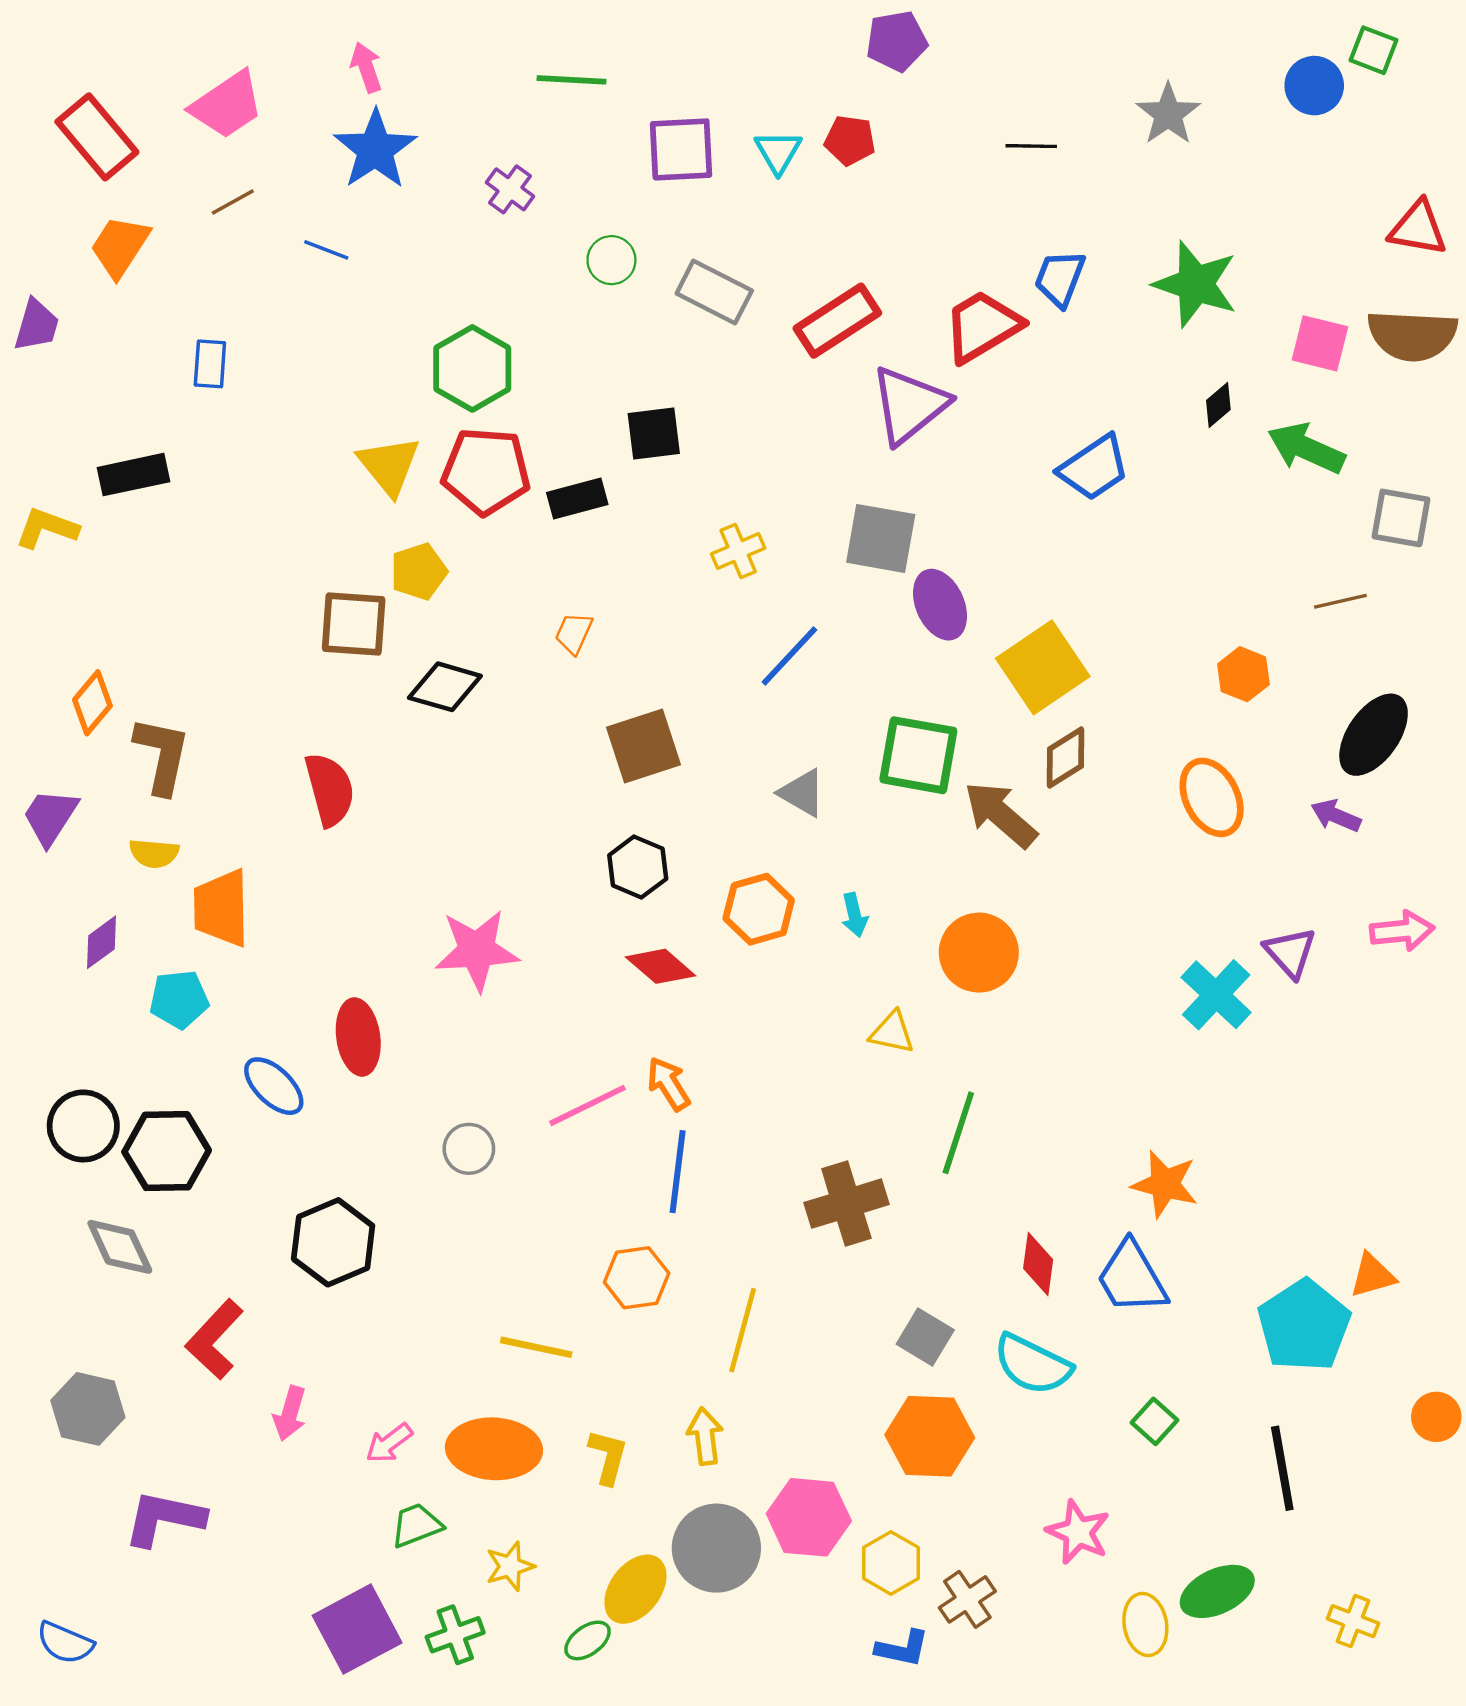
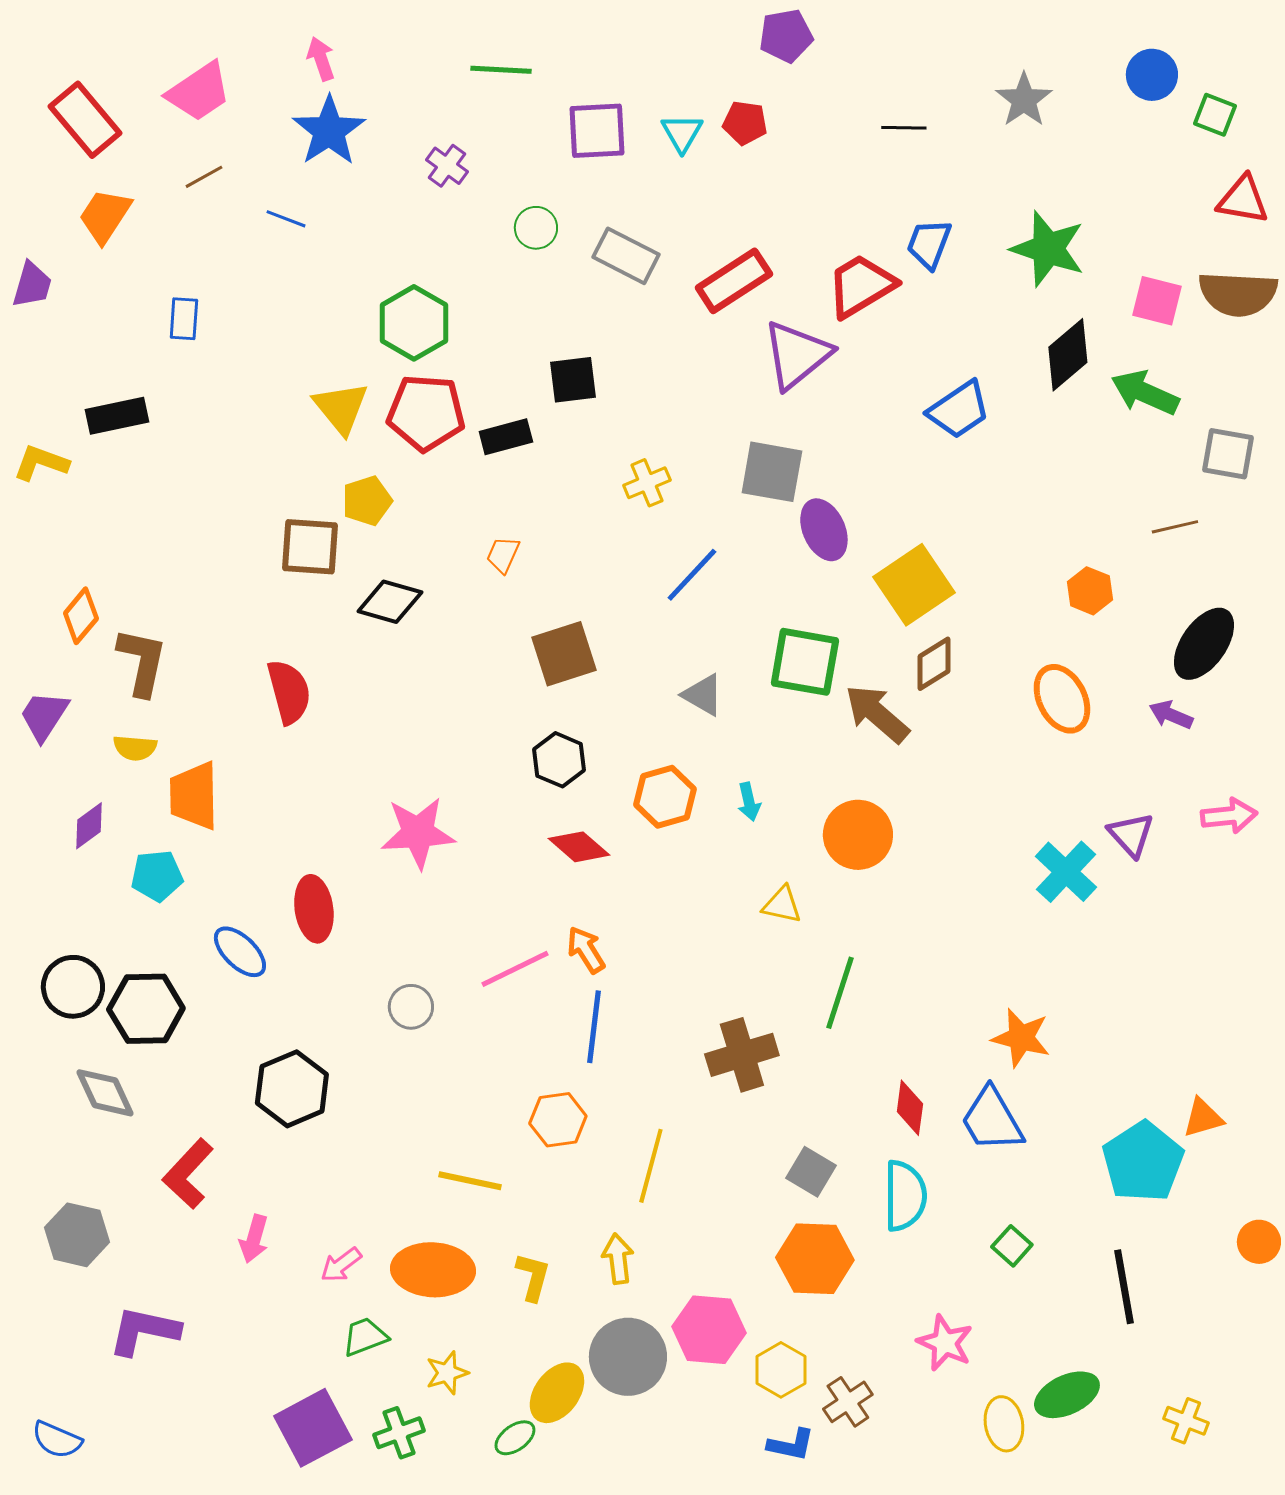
green square: (1374, 50) -> (1215, 115), moved
black diamond: (1218, 405) -> (1068, 355), size x1.8
cyan semicircle: (1032, 1364) -> (905, 1196), turned -116

